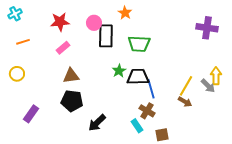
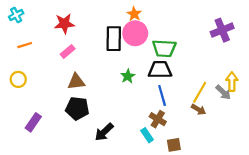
pink circle: (94, 23) -> (135, 33), moved, size x1.5
purple cross: (207, 28) -> (222, 30), turned -30
green trapezoid: (139, 44) -> (164, 48), moved
black trapezoid: (138, 77) -> (160, 70), moved

